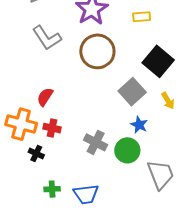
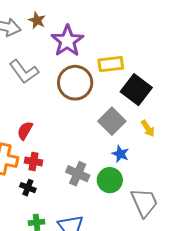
yellow rectangle: (142, 17) -> (111, 64), moved, size x1.4
black cross: (36, 154) -> (28, 188), moved

